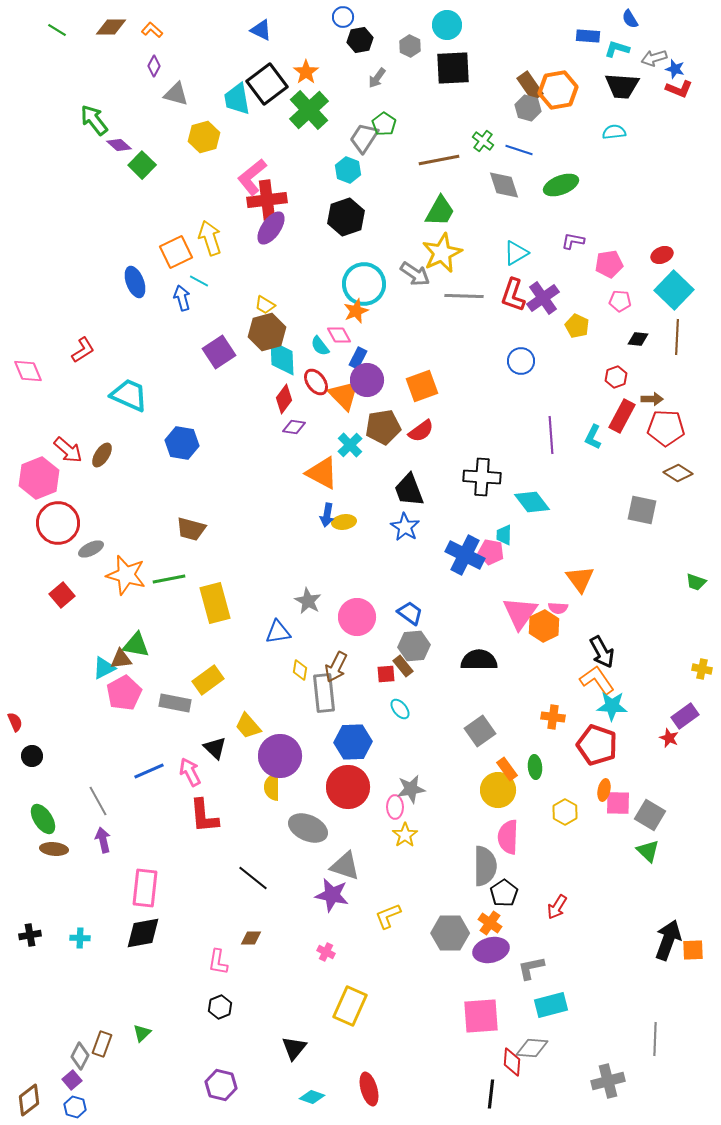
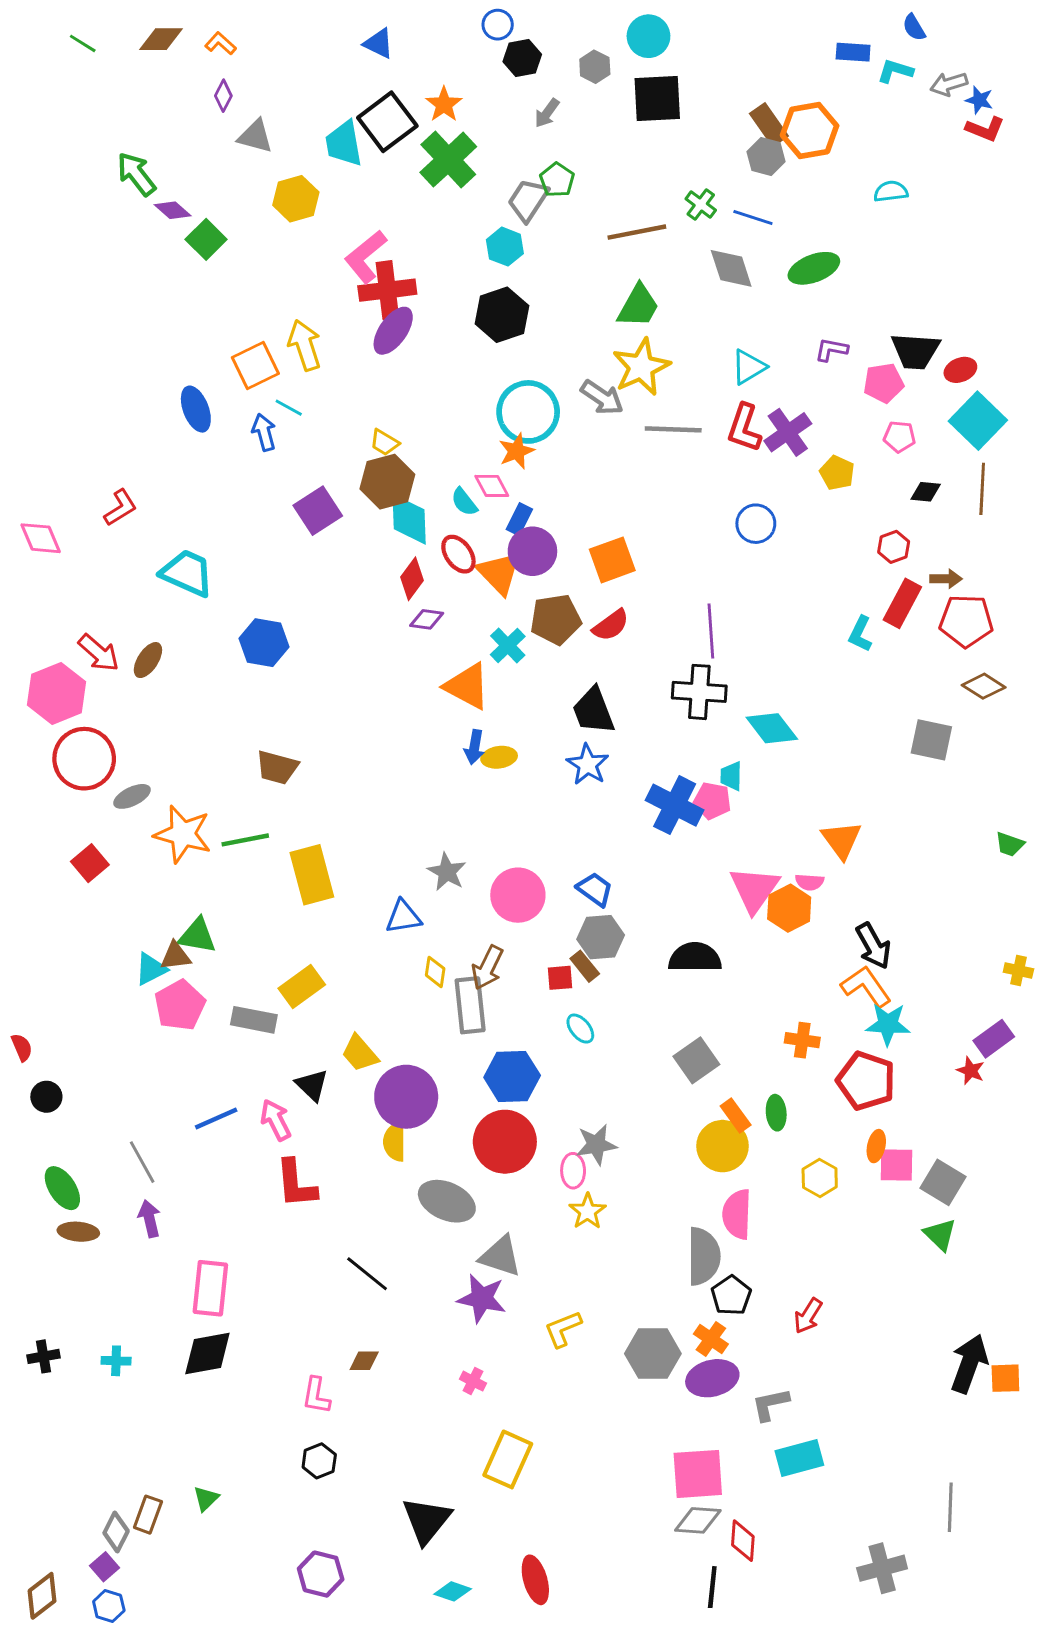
black trapezoid: (622, 86) -> (915, 351), moved
purple line: (551, 435) -> (711, 631), moved
black triangle: (294, 1048) -> (427, 1520), size x1.4
gray diamond: (532, 1048) -> (698, 1520), moved

